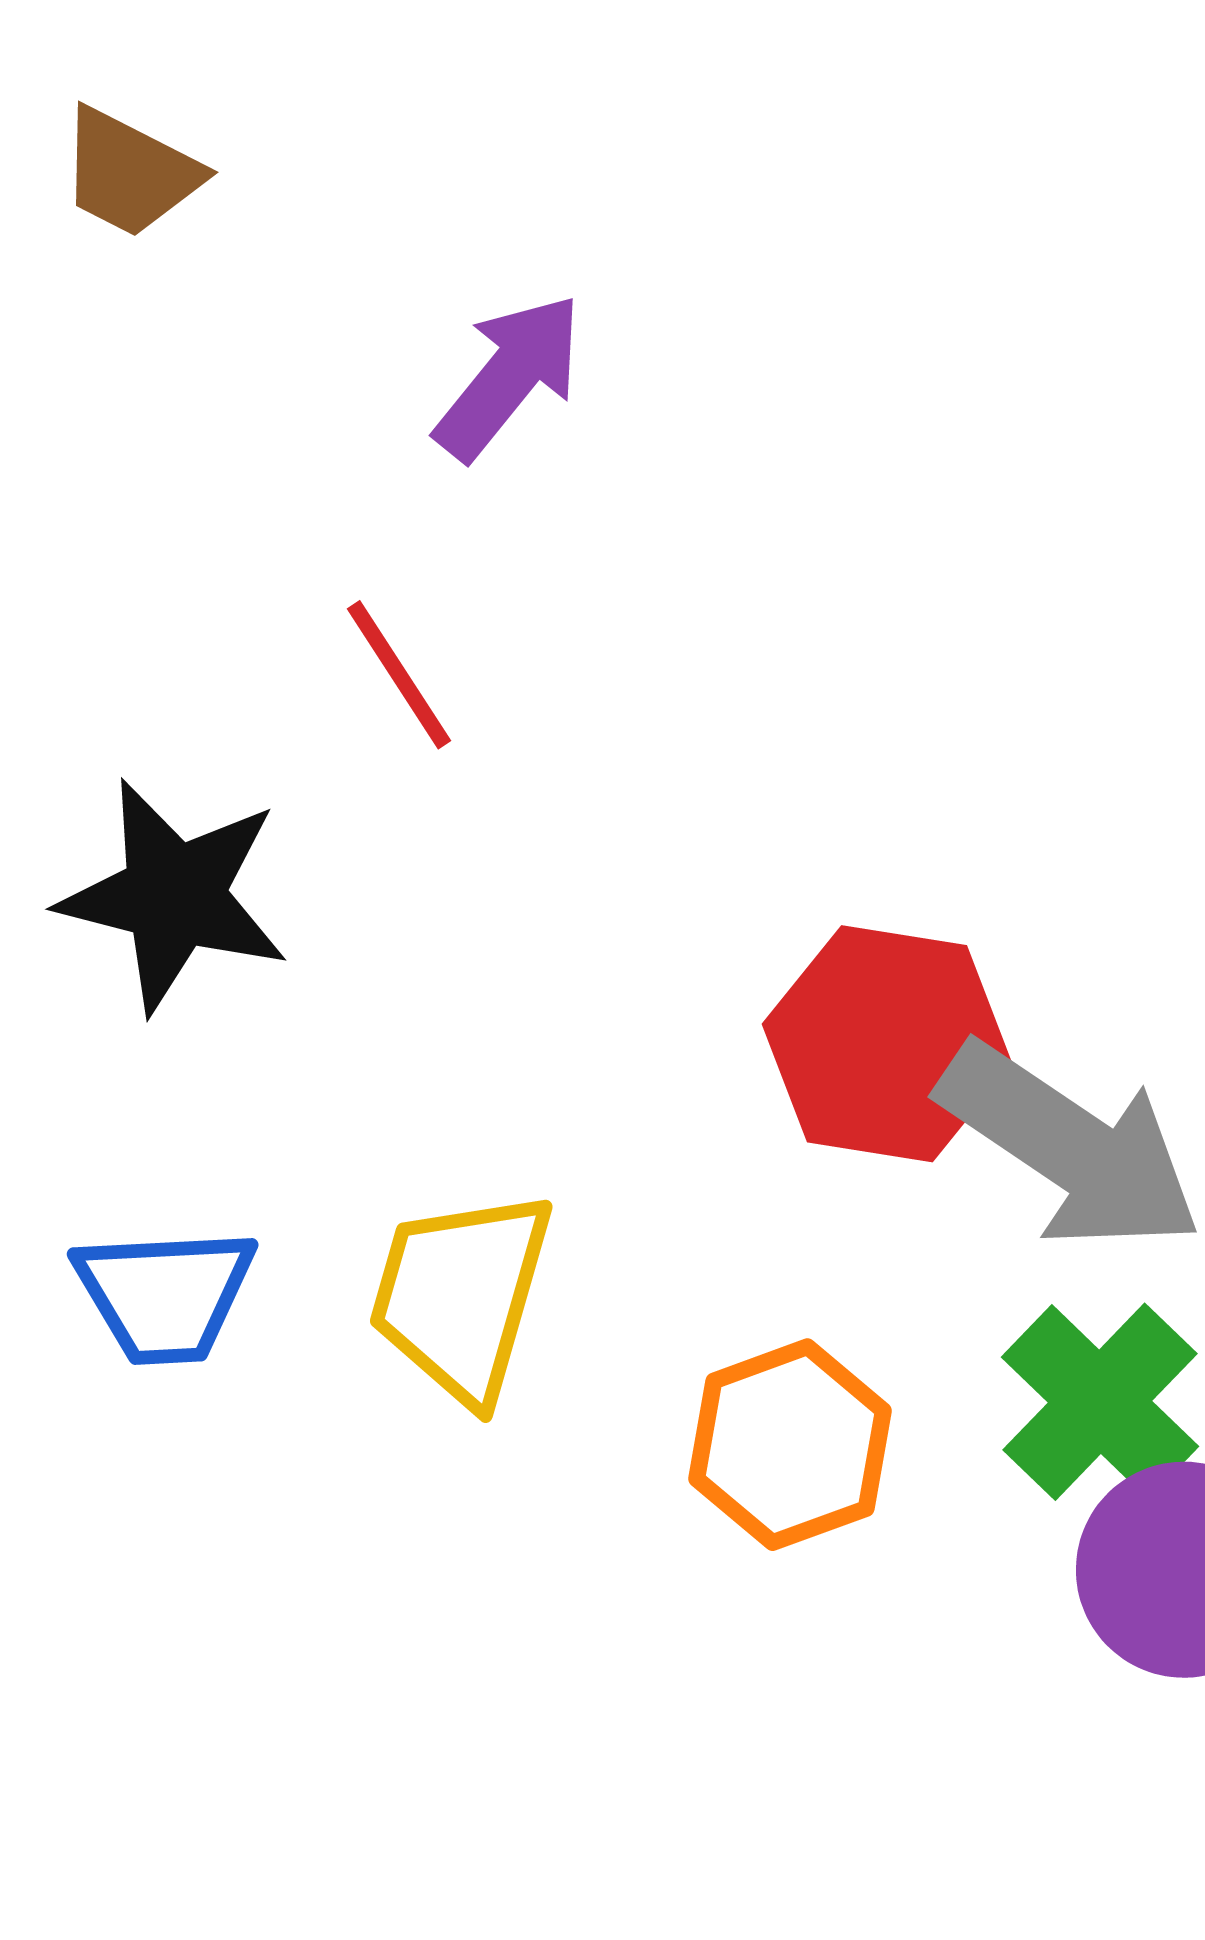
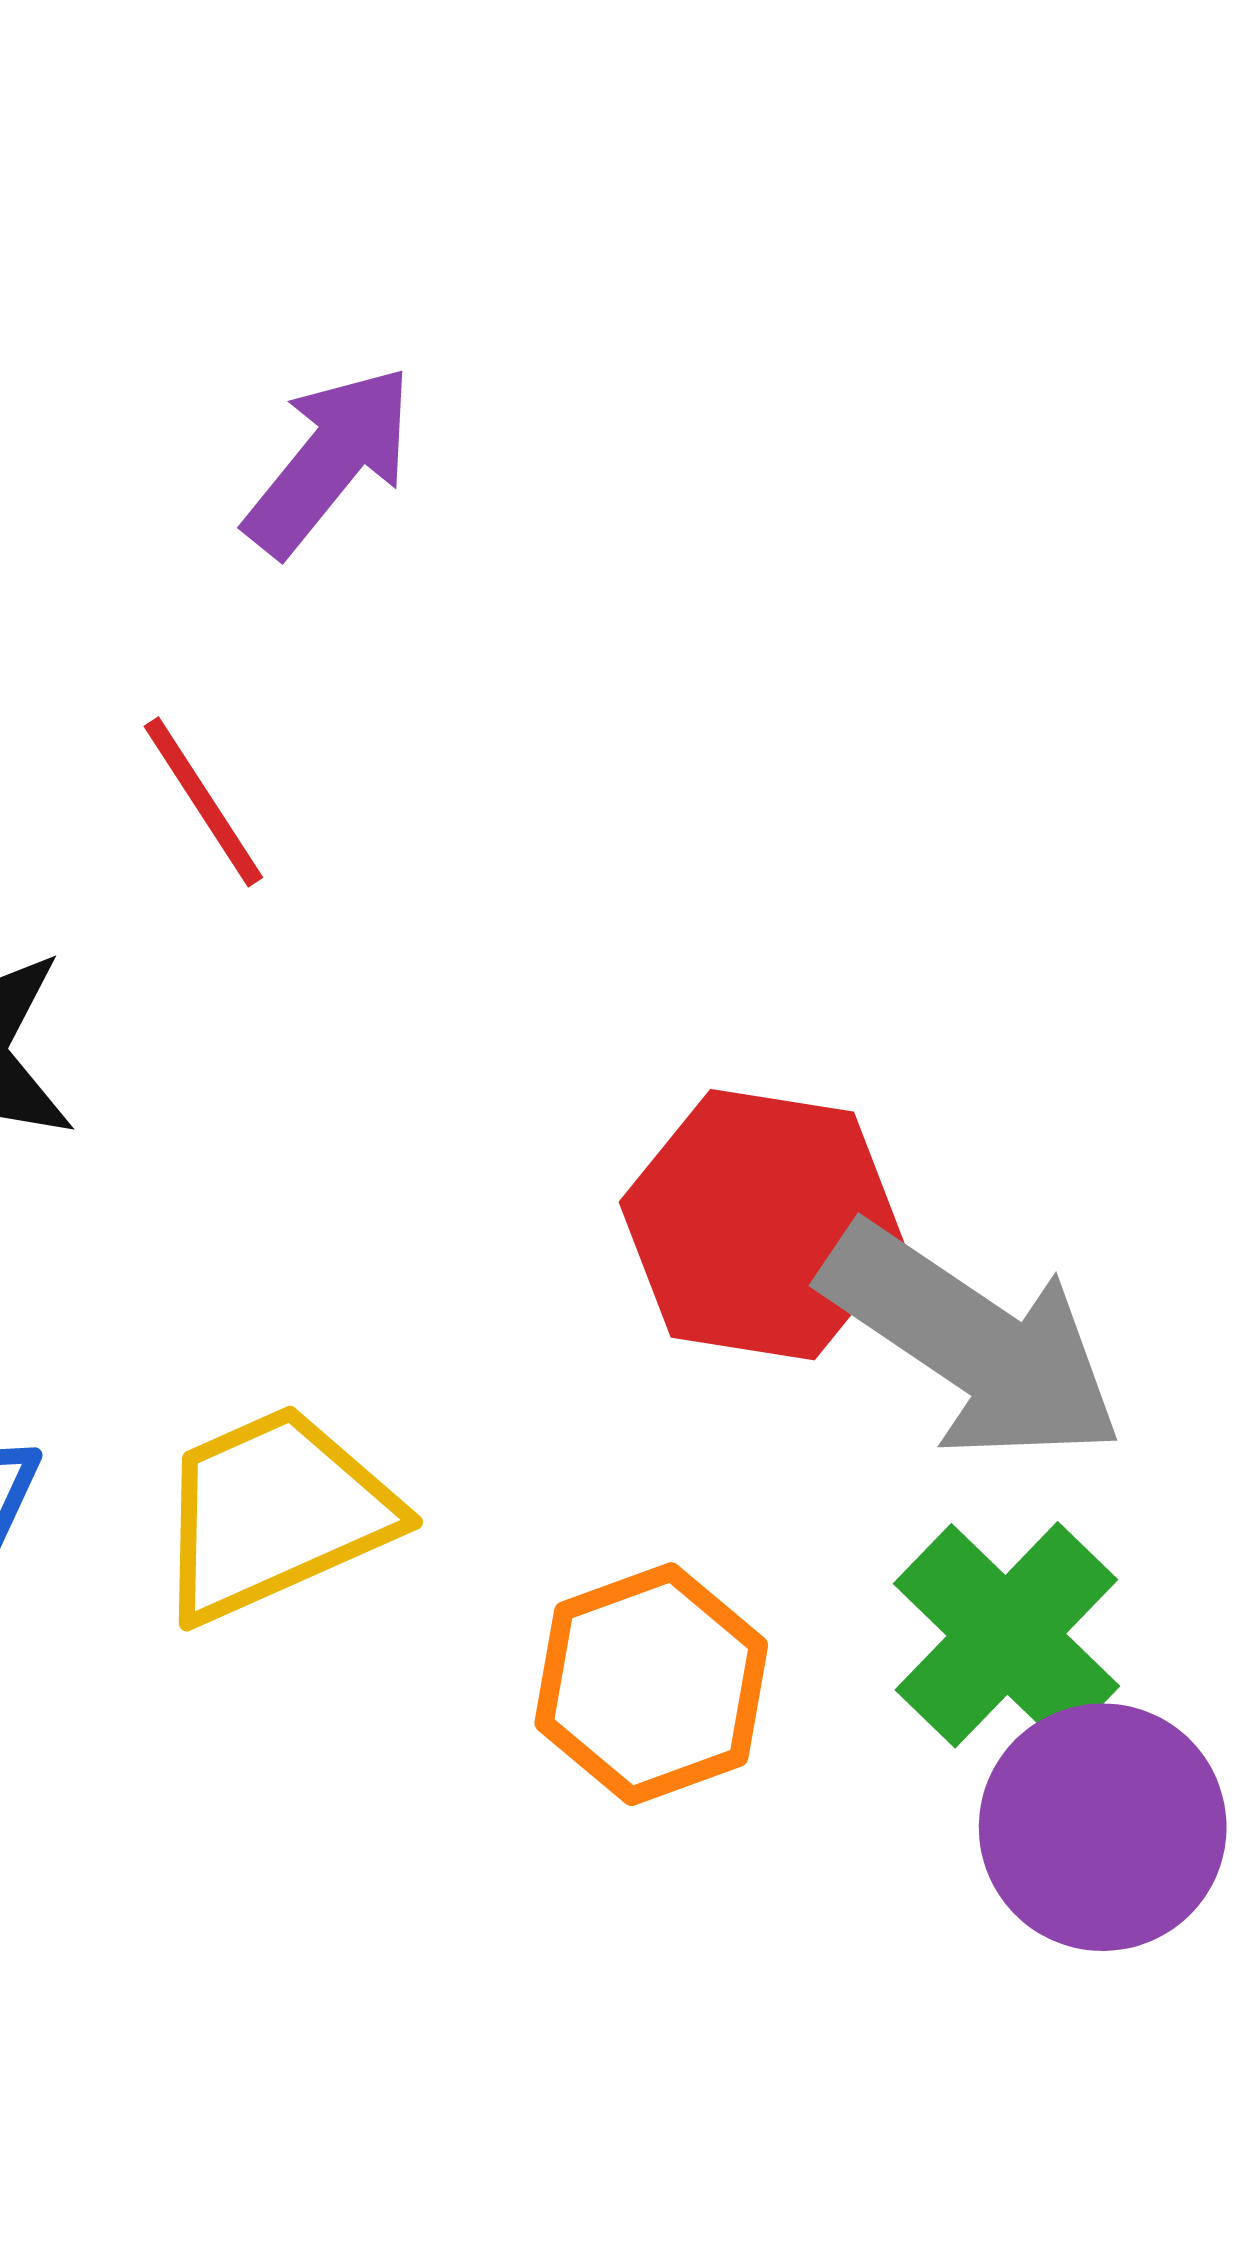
yellow trapezoid: (461, 1296) -> (274, 1513), turned 50

